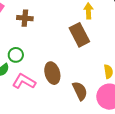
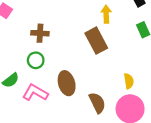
brown cross: (25, 18) -> (40, 33), moved
green circle: (16, 55) -> (36, 60), moved

